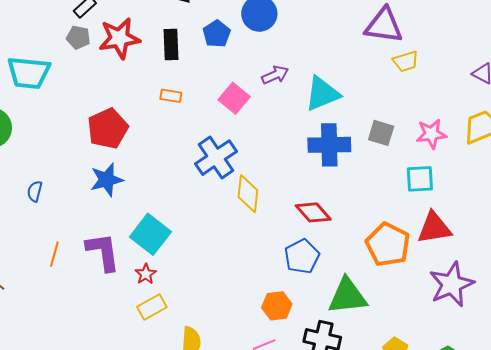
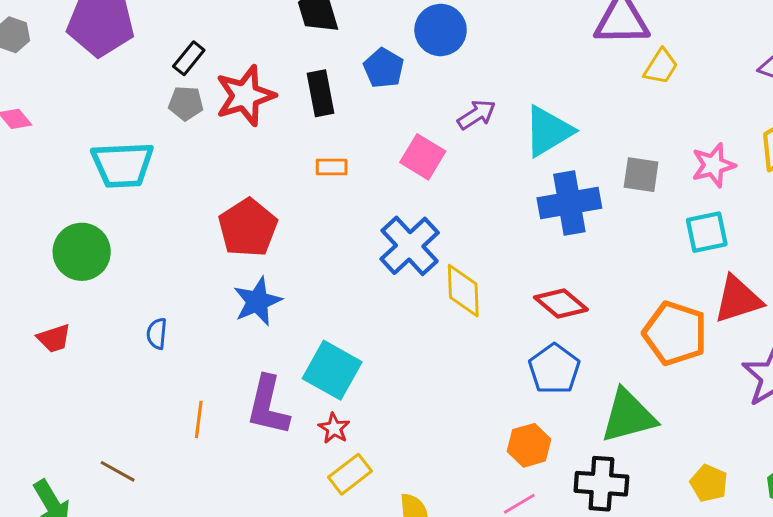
yellow trapezoid: (406, 61) -> (661, 67), turned -32
purple L-shape: (103, 252) -> (268, 406), turned -150

